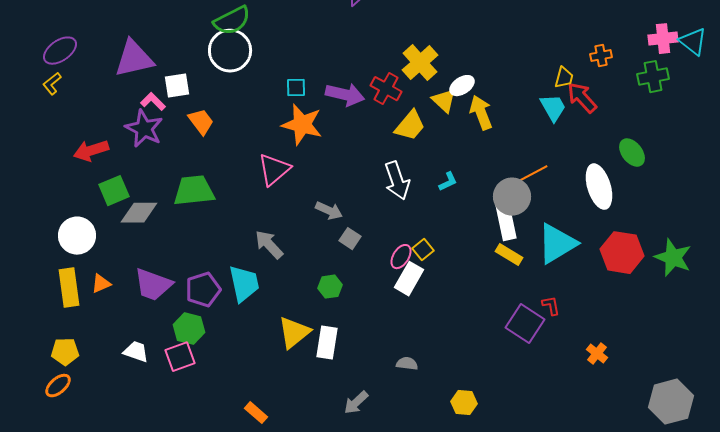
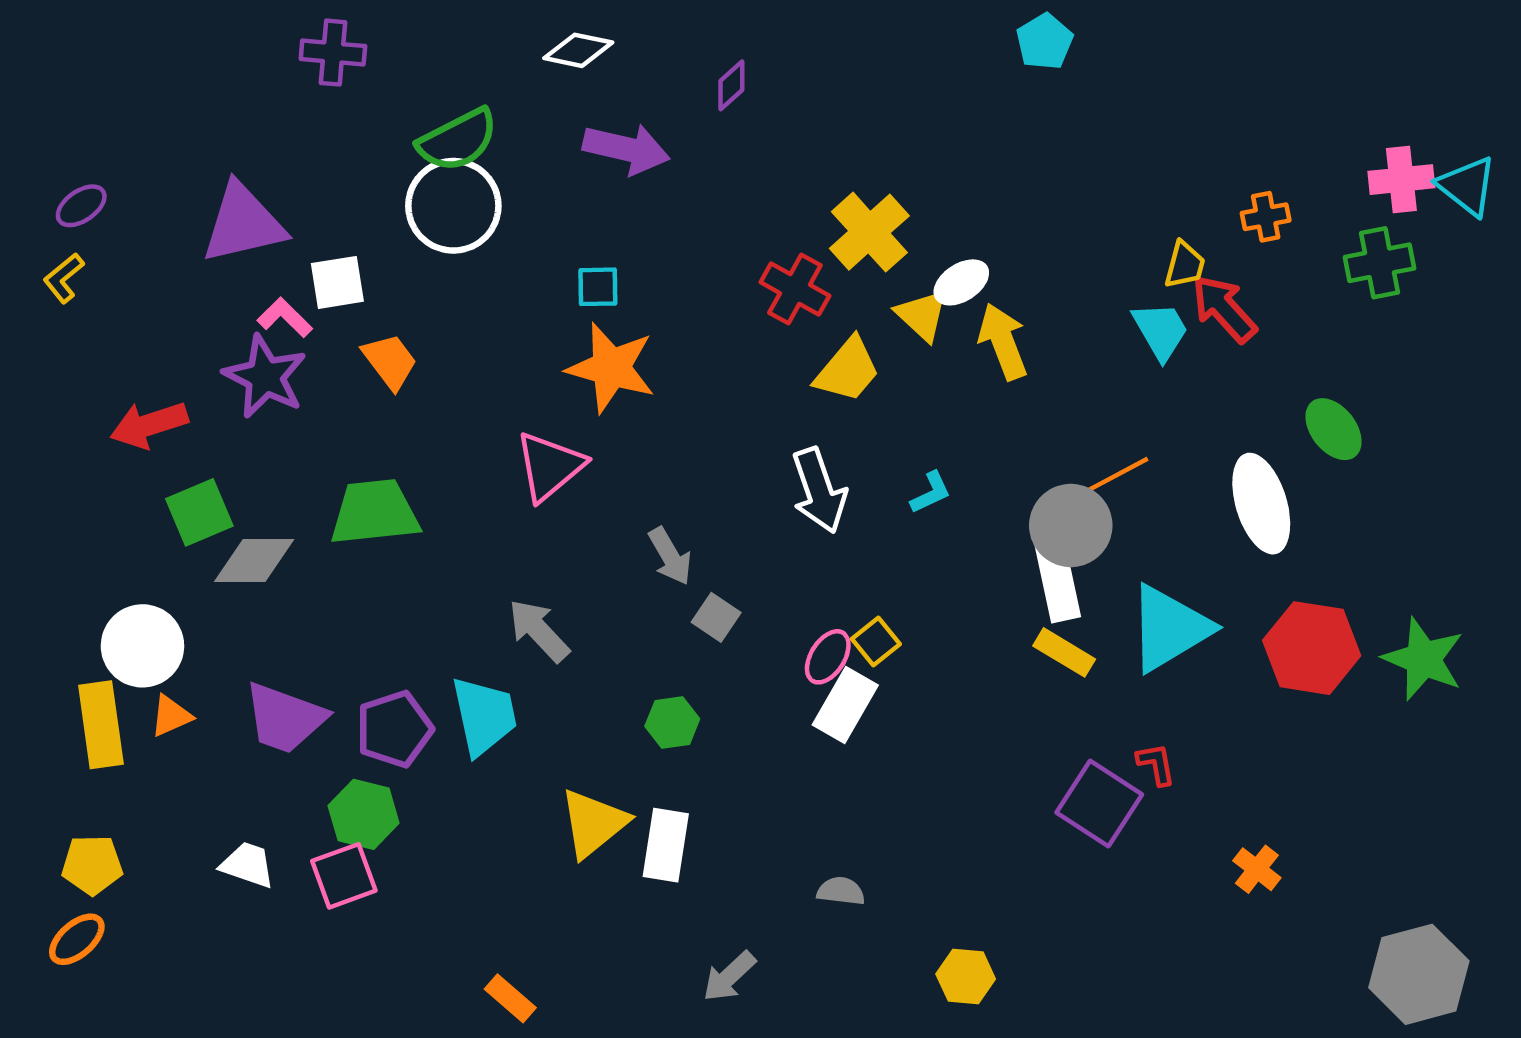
purple ellipse: (60, 51) -> (81, 206), size x0.7
purple arrow: (345, 95) -> (626, 149), moved
gray arrow: (329, 211) -> (670, 556), turned 36
white circle: (77, 236) -> (142, 646), moved

